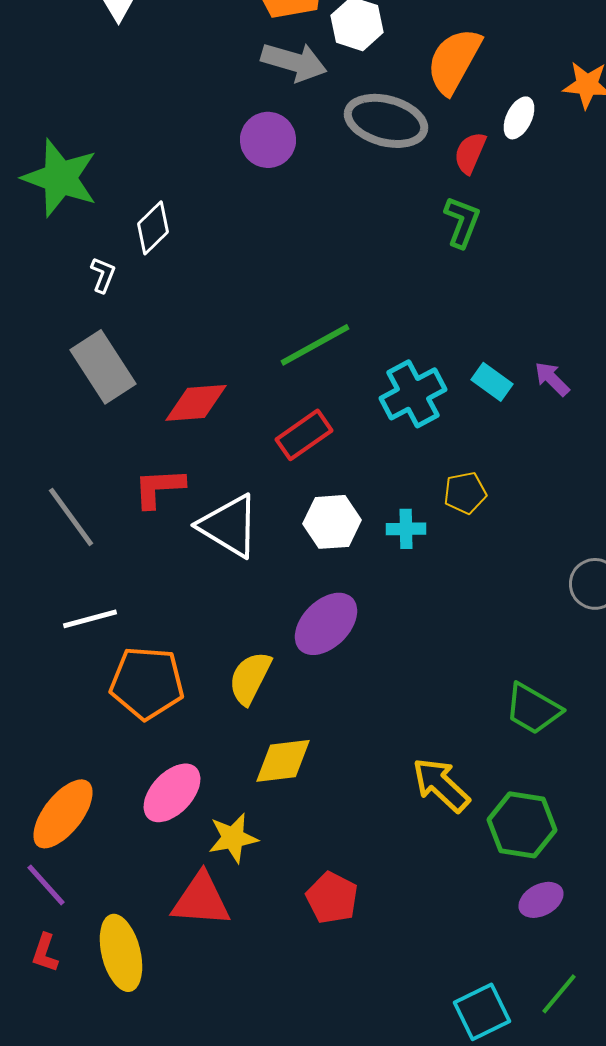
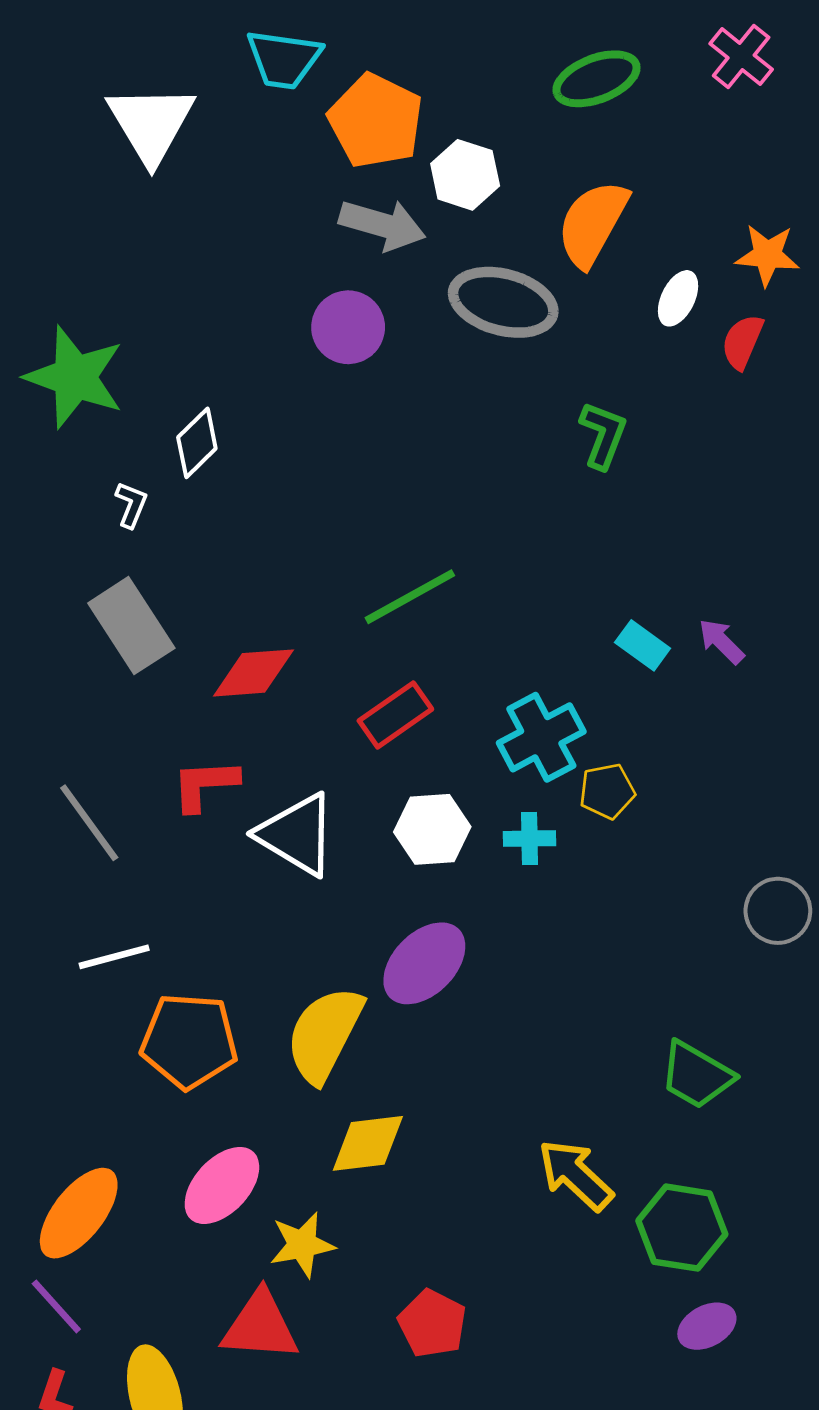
red semicircle: (470, 153) -> (742, 342), moved
cyan cross: (413, 394) -> (541, 737), moved
yellow semicircle: (250, 678) -> (324, 1034), size x1.4

